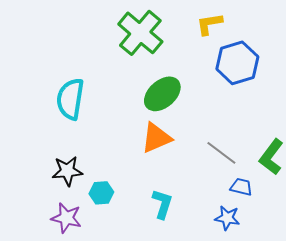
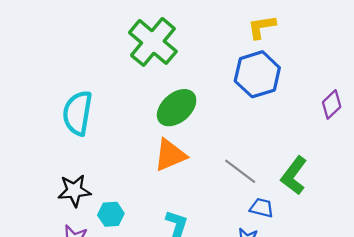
yellow L-shape: (209, 24) -> (262, 27), moved

